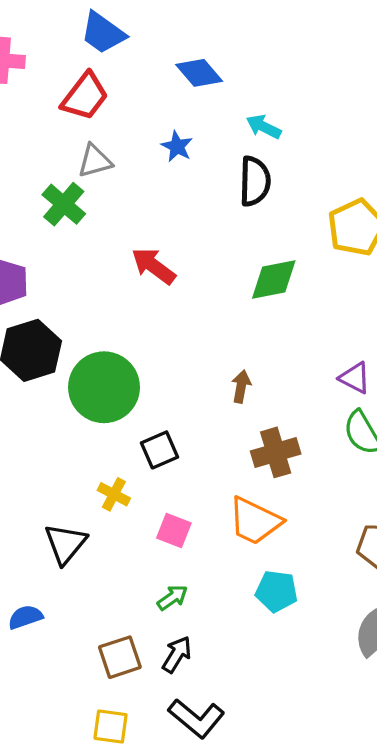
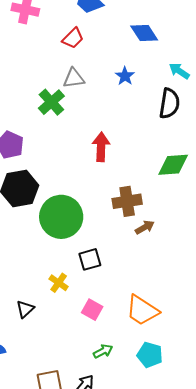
red trapezoid: (85, 96) -> (73, 38), size x0.7
red arrow: (153, 266) -> (101, 147), turned 48
brown arrow: (241, 386) -> (145, 227), turned 42
brown cross: (276, 452) -> (127, 201), moved
black triangle: (65, 544) -> (25, 309), size x0.7
green arrow: (172, 598) -> (103, 351), moved

